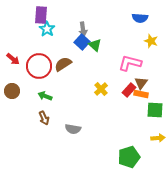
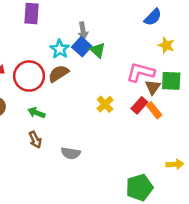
blue semicircle: (140, 18) -> (153, 17), turned -49
cyan star: (47, 29) -> (60, 49), moved
brown triangle: (141, 83) -> (153, 87), moved
orange rectangle: (141, 94) -> (154, 110), turned 40
green square: (155, 110) -> (171, 81), moved

